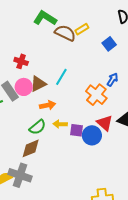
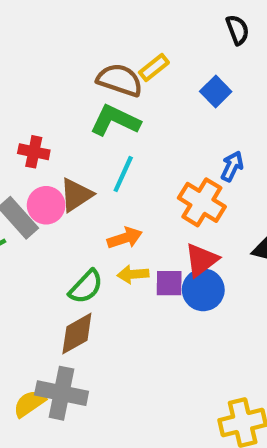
green L-shape: (45, 18) -> (115, 121), moved
orange arrow: (47, 105) -> (125, 238), moved
red triangle: (105, 123) -> (201, 260), moved, turned 48

